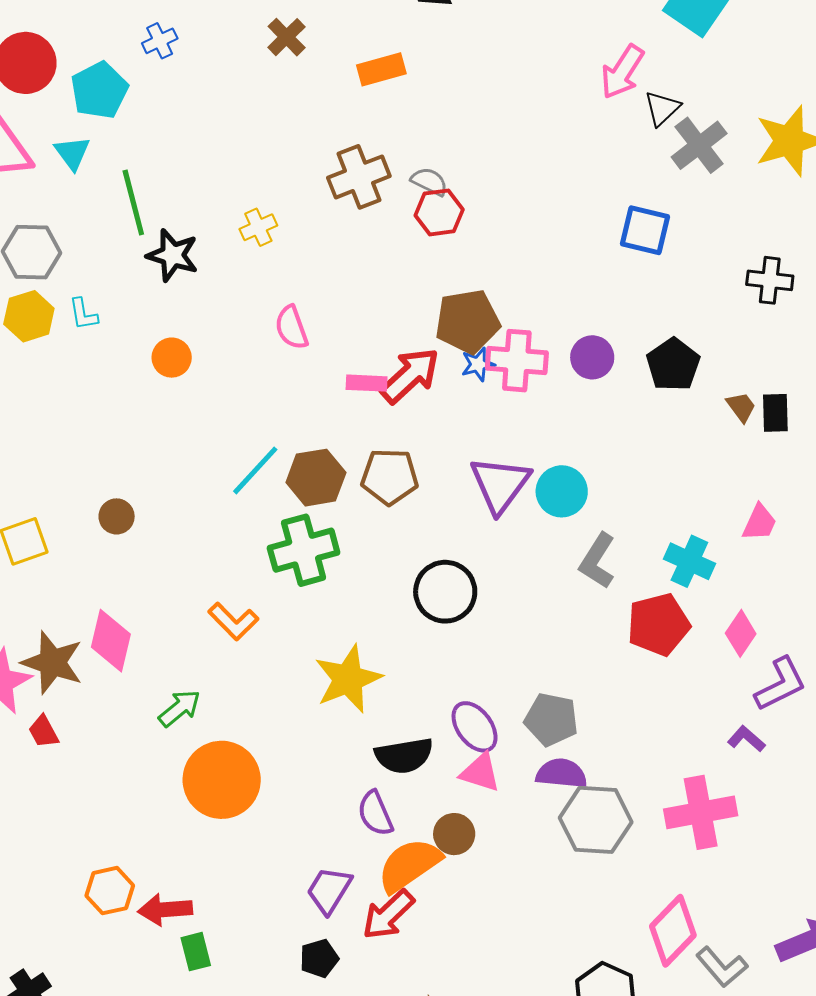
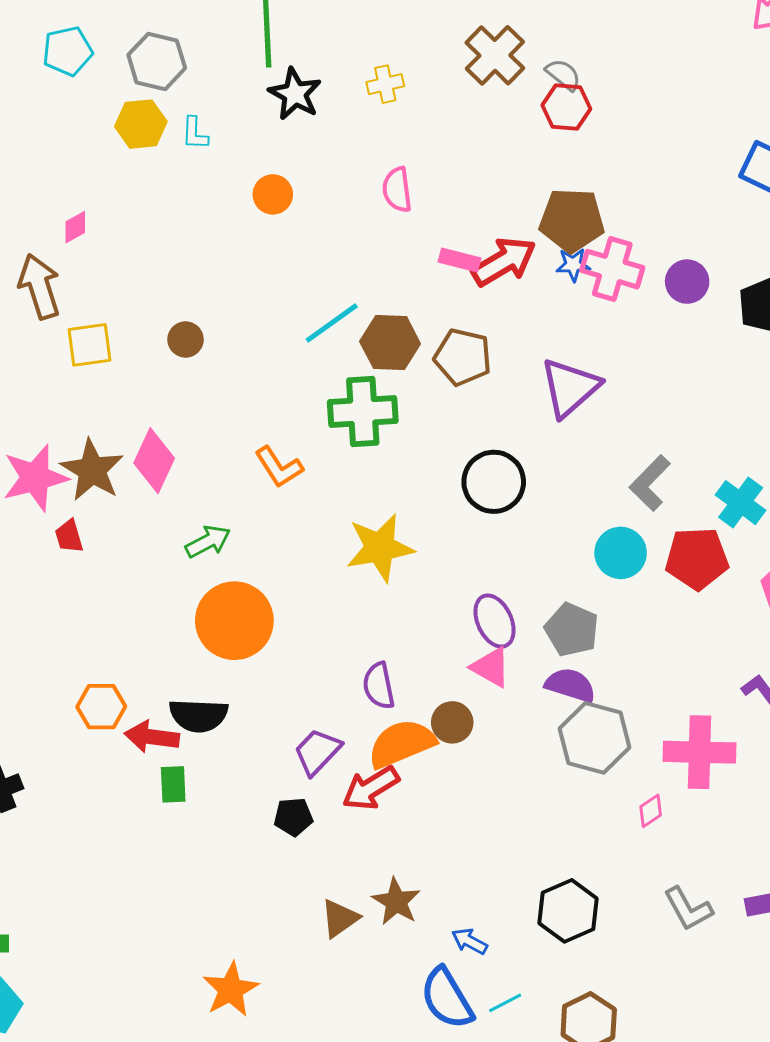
brown cross: (359, 177) -> (495, 55), turned -36
cyan circle: (562, 491) -> (621, 553), moved
black semicircle: (404, 756) -> (198, 715), moved
pink diamond: (673, 931) -> (651, 811), moved, size x0.5

